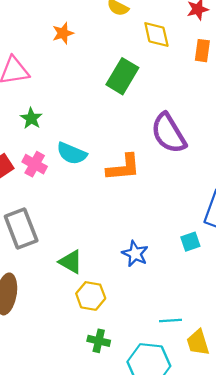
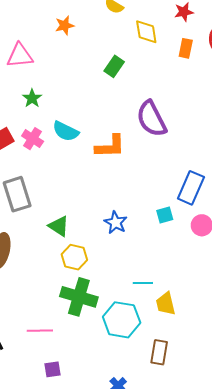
green rectangle: (122, 76) -> (114, 66), size x0.7
green cross: (99, 341) -> (79, 297), size x1.8

